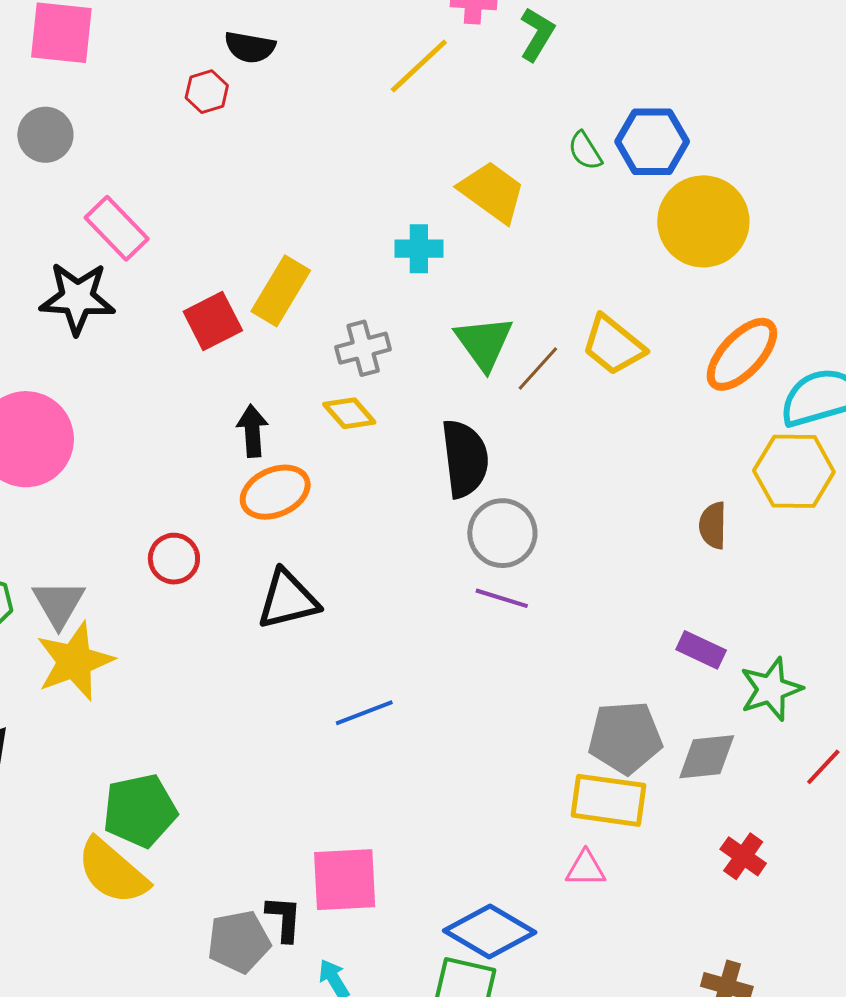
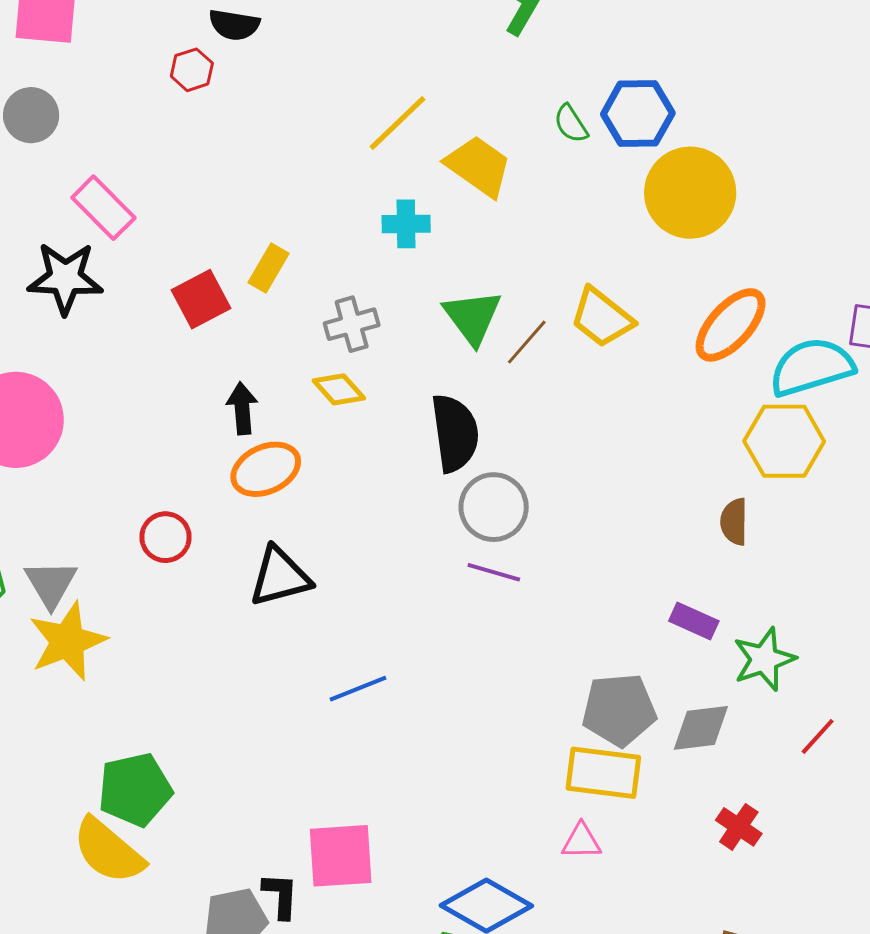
yellow line: (419, 66) -> (397, 123), moved
yellow rectangle: (281, 291) -> (268, 268), size x0.7
brown semicircle: (713, 525) -> (734, 522), moved

